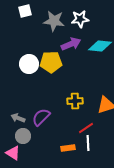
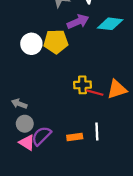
purple semicircle: (41, 117) -> (41, 136), moved
red line: (86, 128) -> (95, 93), moved, turned 49
pink triangle: (13, 153) -> (27, 143), moved

